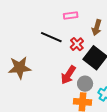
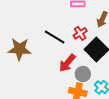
black line: (51, 37) -> (55, 37), moved

